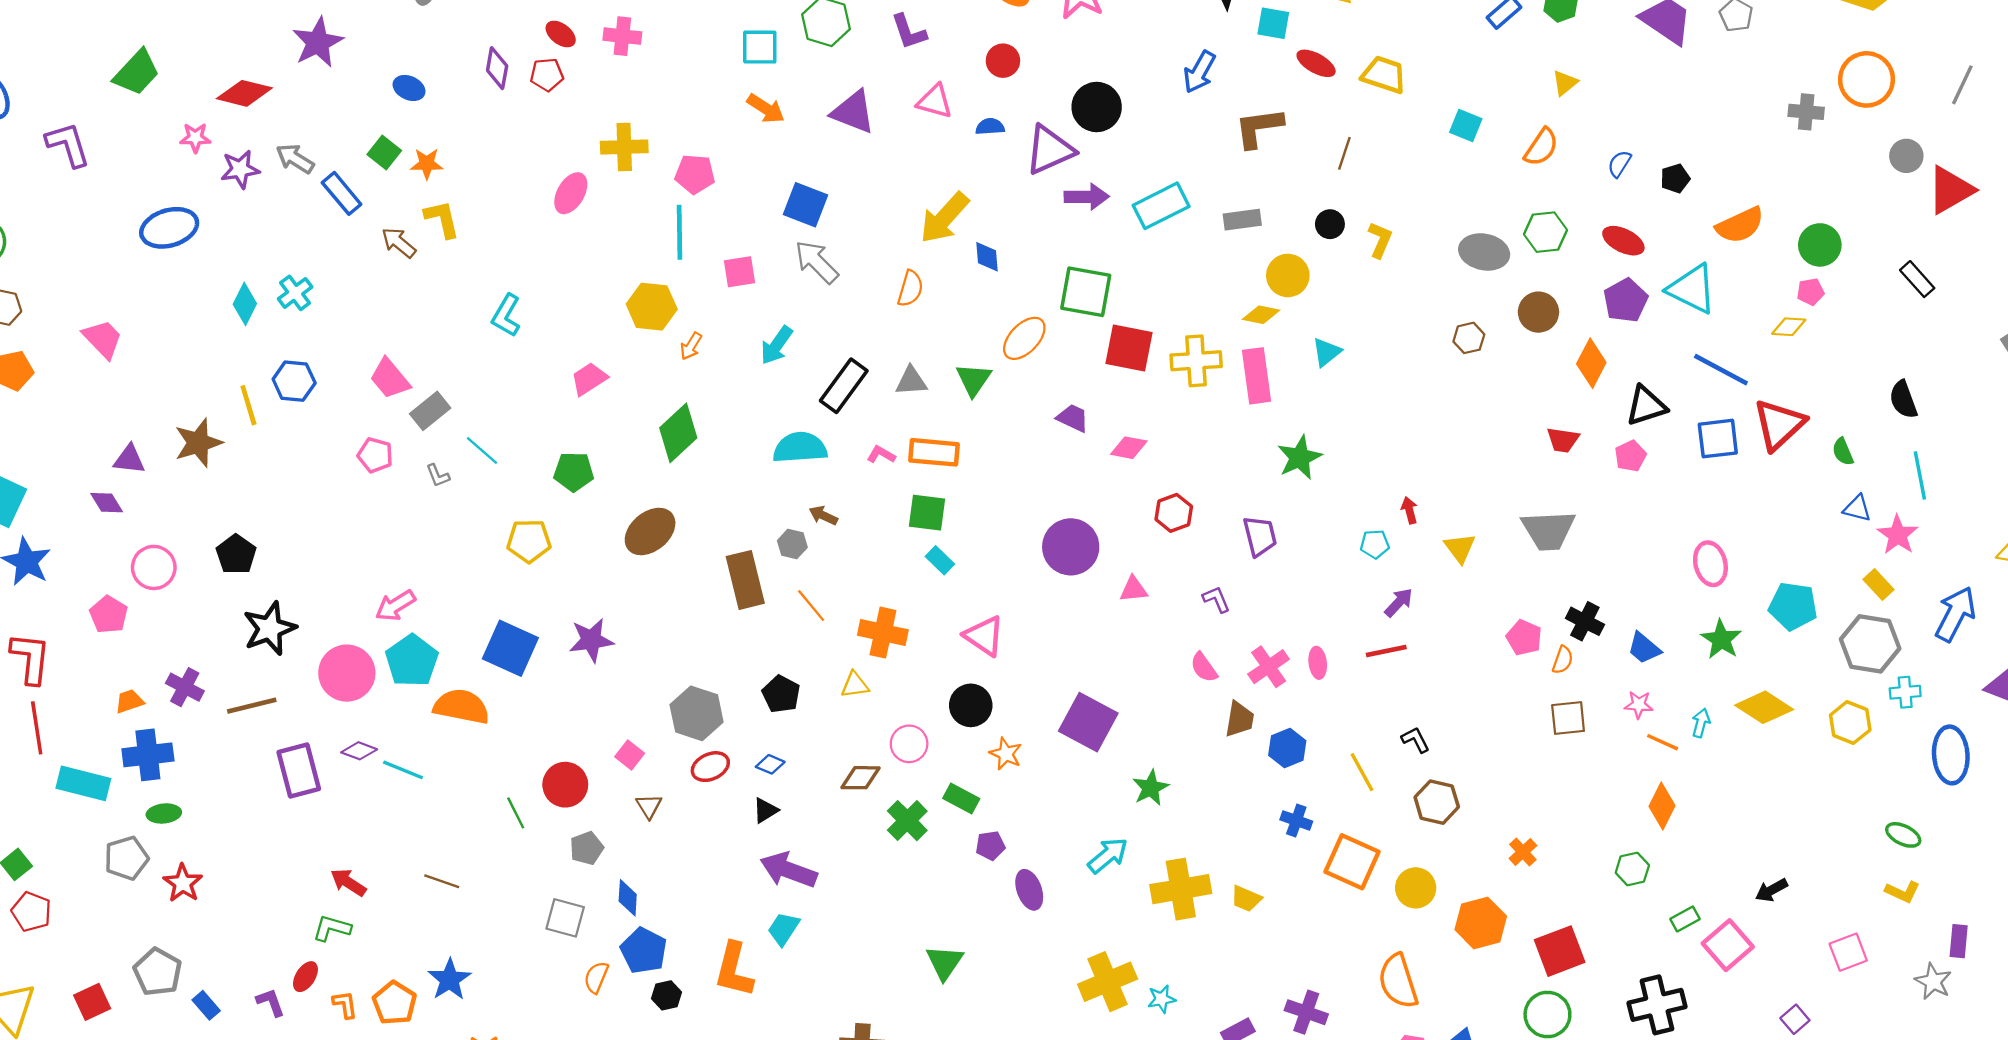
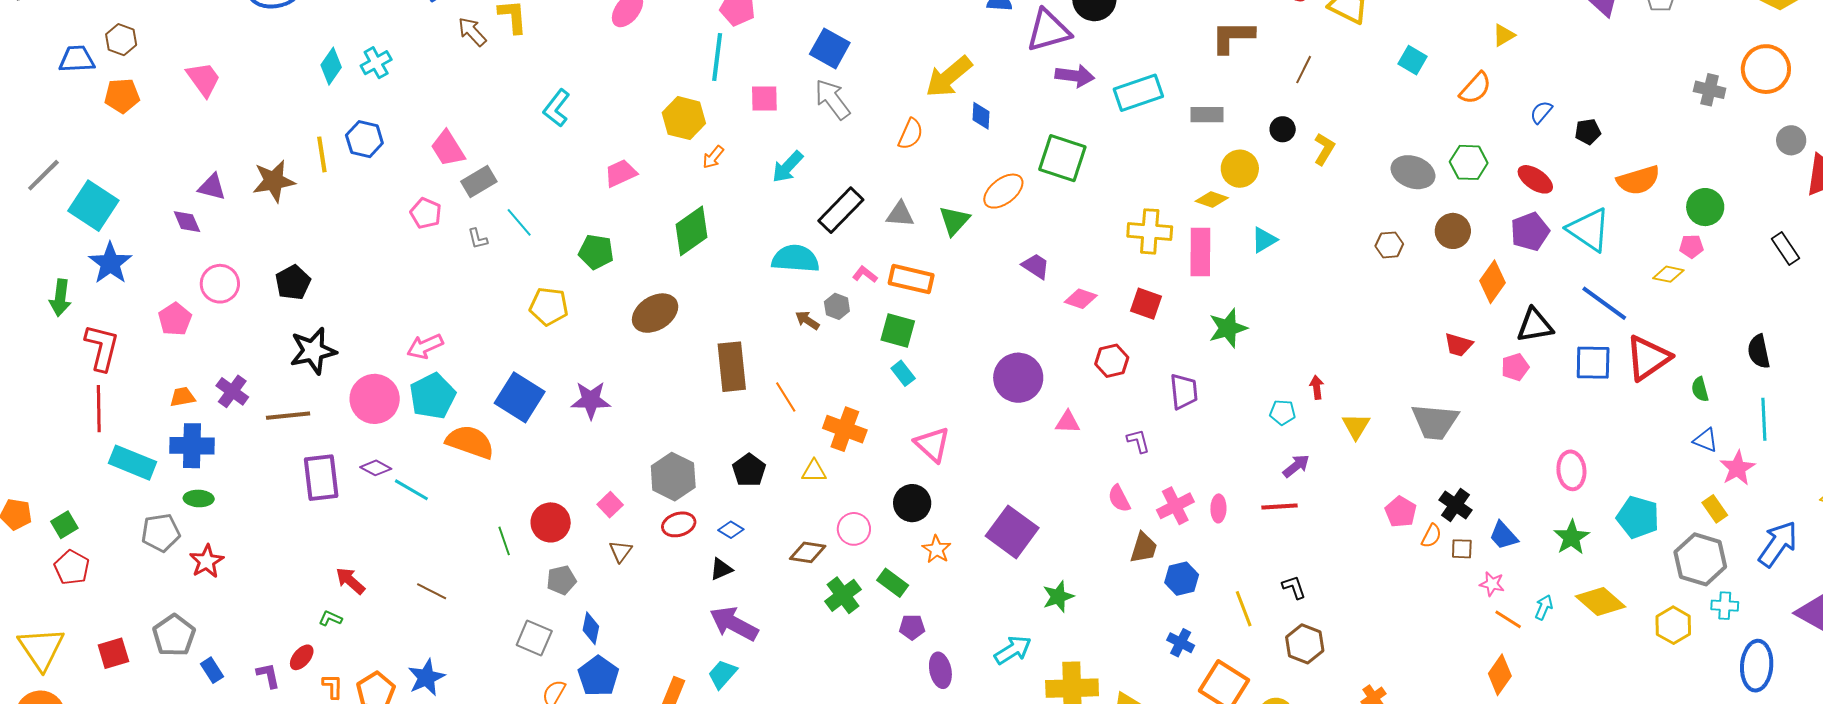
red square: (1129, 348) -> (1146, 304), moved, size x0.7
gray hexagon: (792, 544) -> (837, 306), moved
brown square: (1568, 718) -> (1462, 549), moved, size x0.7
green L-shape: (332, 928) -> (330, 618), size x0.7

